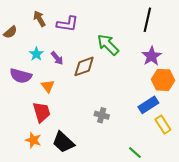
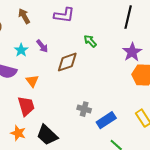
purple L-shape: (67, 24) -> (64, 15), moved
green arrow: (108, 45) -> (90, 41), size x0.6
purple arrow: (57, 58) -> (42, 46), moved
blue rectangle: (148, 105) -> (106, 120), moved

